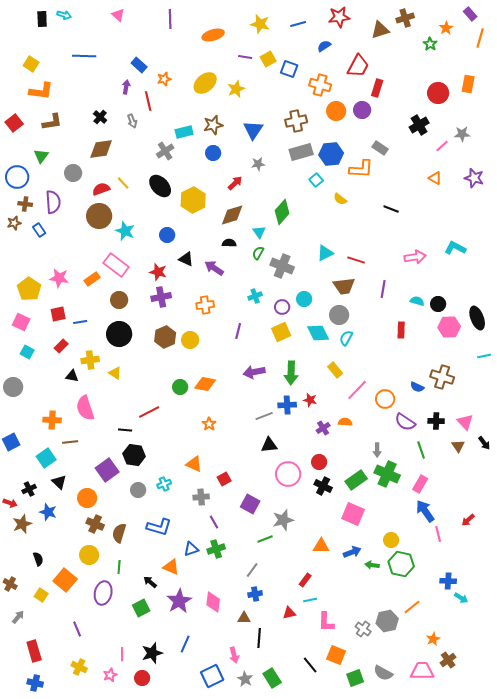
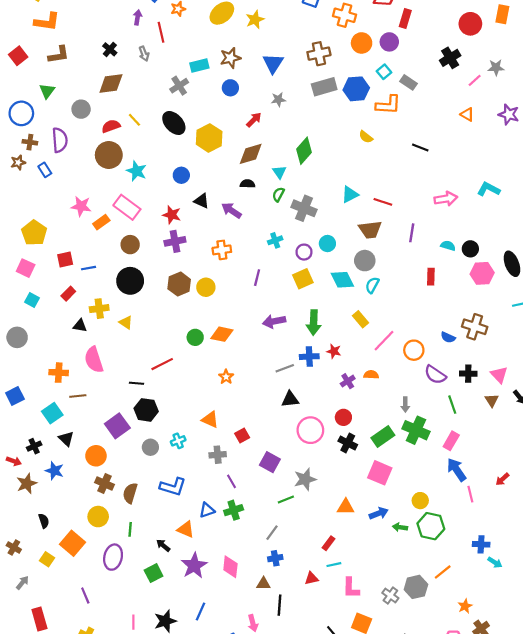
cyan square: (316, 180) -> (384, 72), moved
pink star: (59, 278) -> (81, 206), moved

